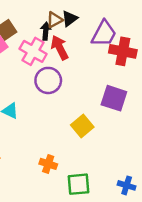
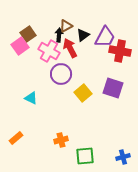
black triangle: (70, 18) -> (83, 35), moved
yellow square: (82, 126) -> (83, 93), moved
orange cross: (48, 164) -> (61, 140), turned -32
blue cross: (127, 185) -> (123, 157), turned -32

